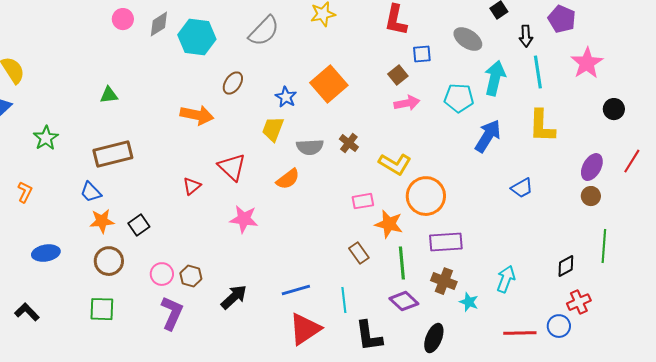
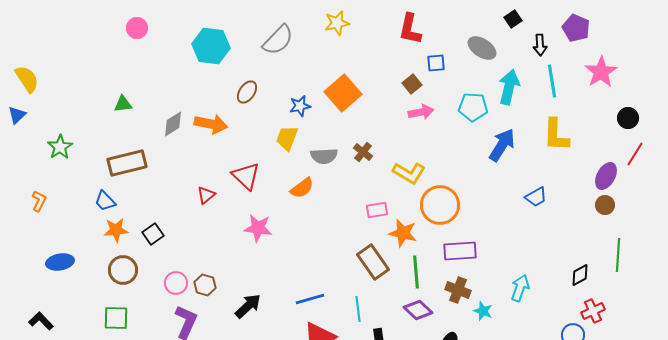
gray diamond: (159, 24) -> (173, 124), moved
blue star: (286, 97) -> (300, 106), turned 30
red line: (632, 161) -> (635, 154), moved
brown rectangle: (359, 253) -> (373, 262), size x1.6

